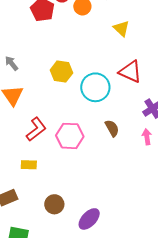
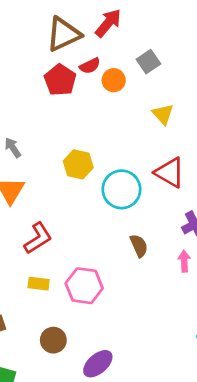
pink hexagon: (70, 136) -> (84, 286), moved
yellow rectangle: (29, 165) -> (39, 284), moved

